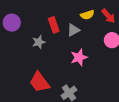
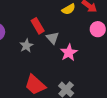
gray triangle: (73, 30) -> (53, 38), moved, turned -32

